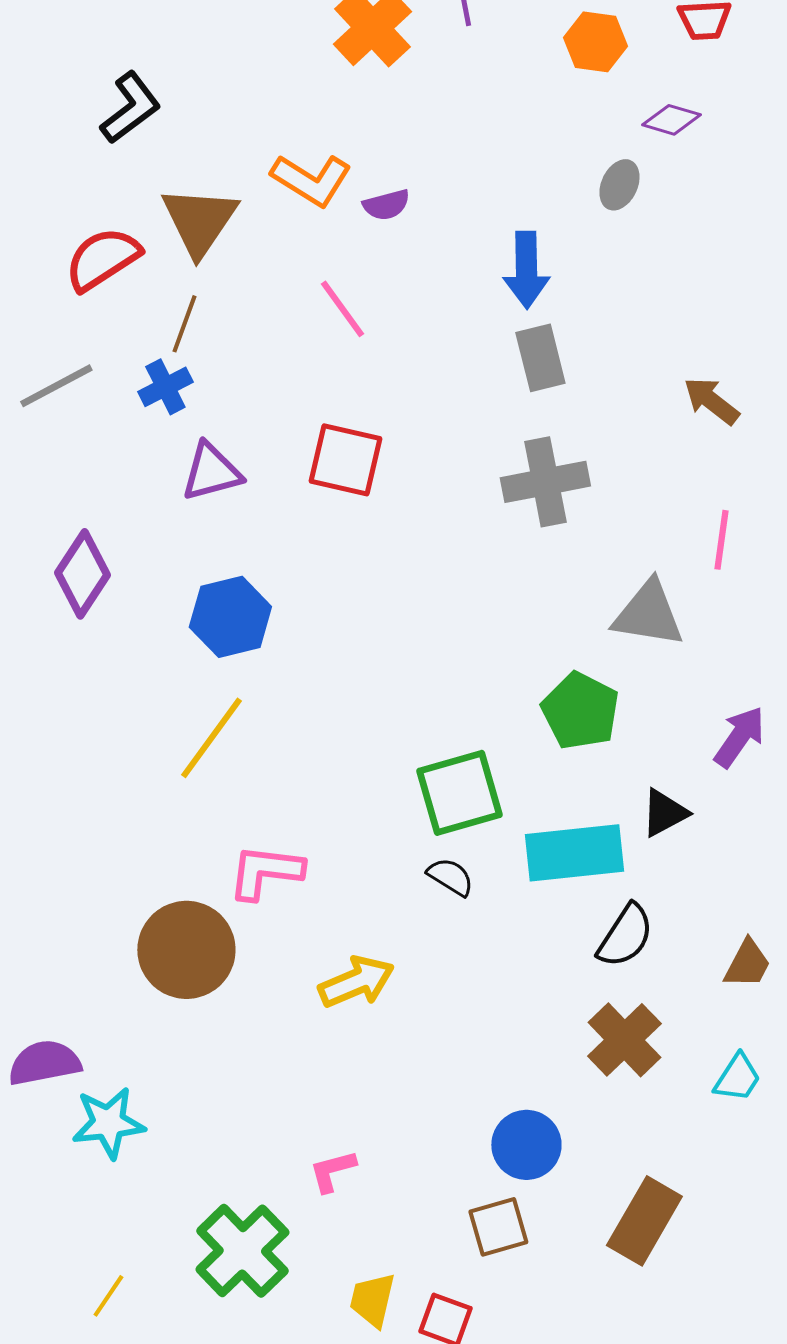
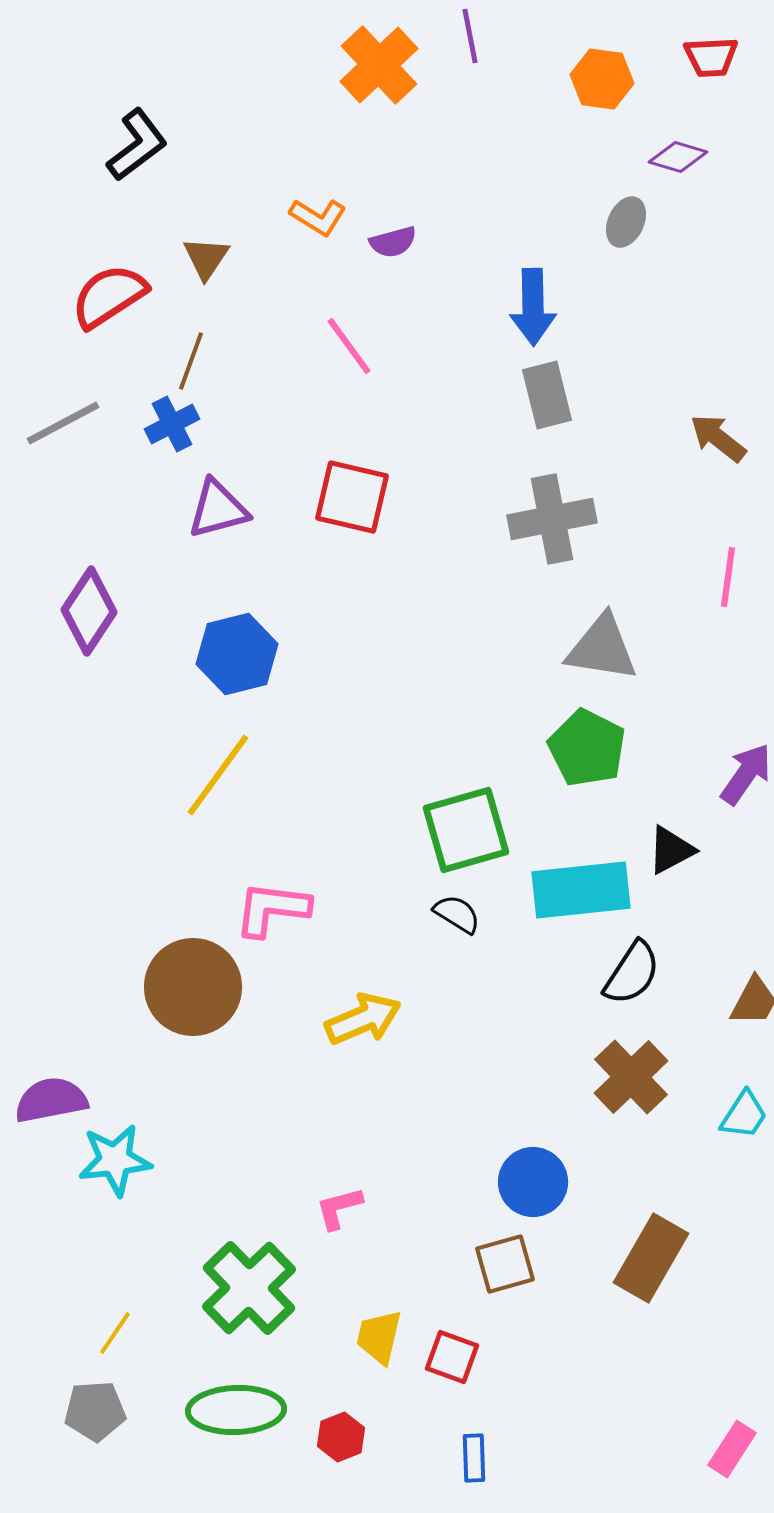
orange L-shape: (311, 180) -> (318, 217), size x0.7
brown triangle: (199, 221) -> (206, 258), size x0.6
gray triangle: (648, 614) -> (602, 648), moved

